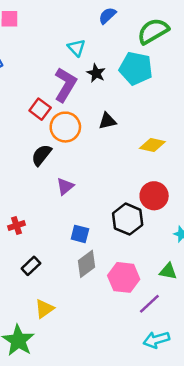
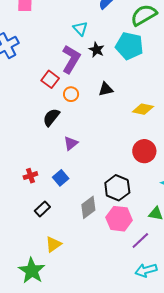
orange circle: (65, 127) -> (71, 94), size x0.6
black hexagon: (128, 219) -> (117, 188), moved
blue square: (80, 234) -> (61, 178), moved, turned 35

